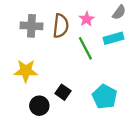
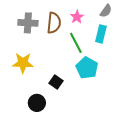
cyan rectangle: (114, 38) -> (101, 34), turned -60
cyan pentagon: (105, 97) -> (87, 68), moved
black circle: (39, 106) -> (37, 103), moved

